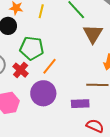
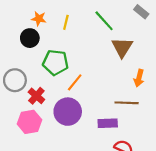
red cross: (21, 70) -> (36, 96), moved

